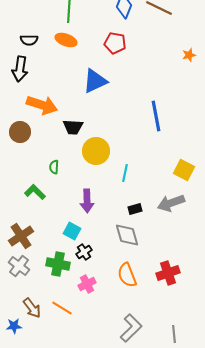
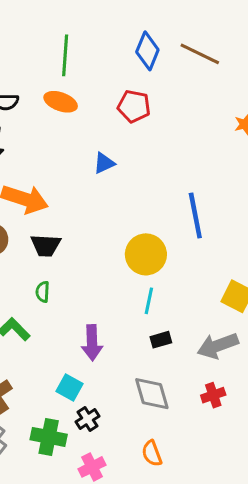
blue triangle: (95, 81) -> (104, 163), size x0.6
black trapezoid: (73, 127) -> (46, 245), moved
yellow circle: (96, 151) -> (146, 254), moved
black rectangle: (135, 209) -> (161, 340), moved
red cross: (168, 273) -> (213, 395), moved, size x0.7
orange semicircle: (127, 275) -> (152, 453), size x0.7

